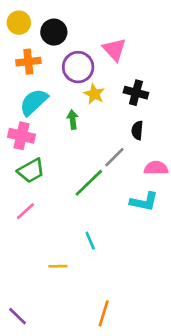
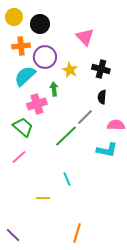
purple circle: (78, 67) -> (45, 57), moved
pink cross: (22, 136) -> (37, 104), moved, turned -30
green trapezoid: (31, 171) -> (23, 127), turned -110

